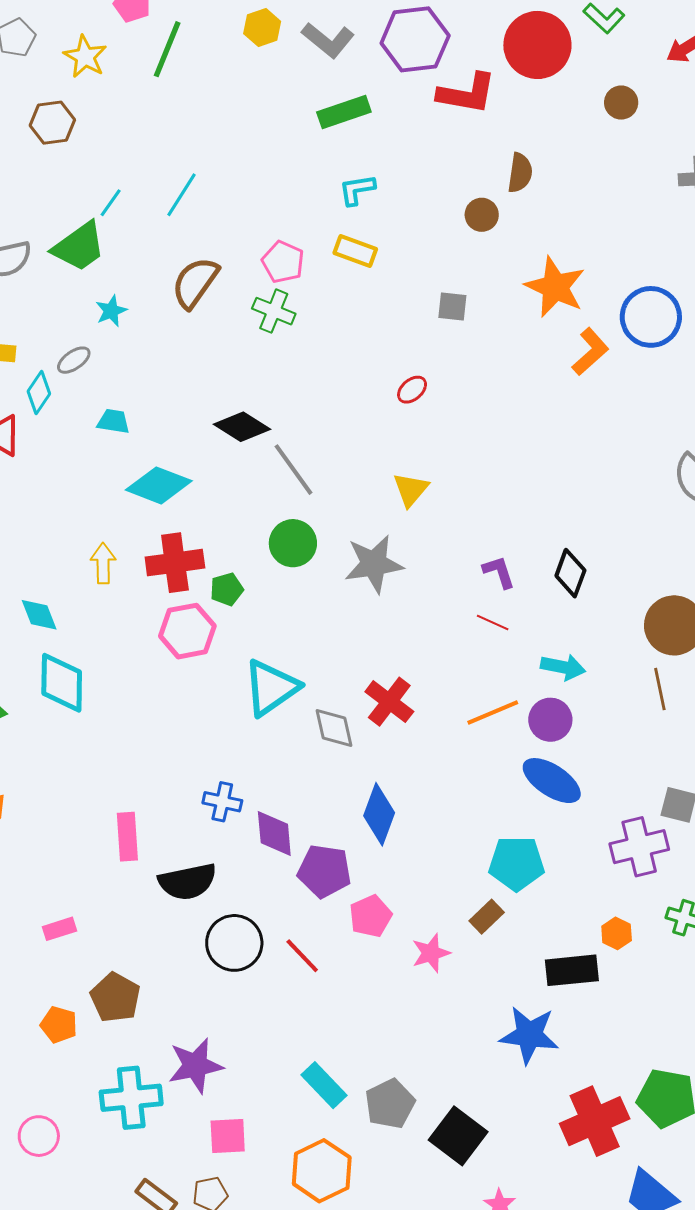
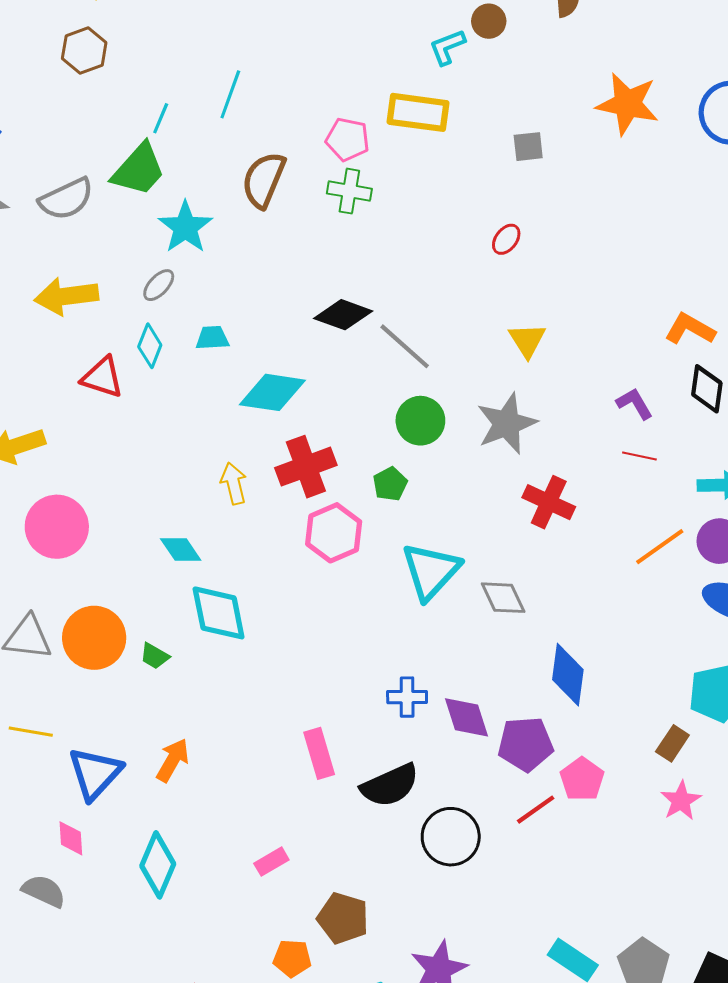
cyan L-shape: (357, 190) -> (447, 47), moved
brown circle: (482, 215) -> (489, 21), moved
yellow rectangle: (355, 251) -> (418, 112), size x1.4
cyan star: (111, 311) -> (185, 227), size x1.6
orange L-shape: (590, 352) -> (690, 329), moved, turned -96
cyan diamond: (39, 392) -> (150, 346), moved
green pentagon: (227, 589) -> (390, 484), moved
red cross: (389, 702) -> (549, 502), moved
brown rectangle: (487, 917) -> (672, 743), moved
pink star: (431, 953) -> (681, 801), moved
red line: (302, 956) -> (536, 810), moved, turned -69

